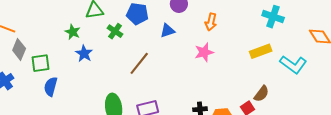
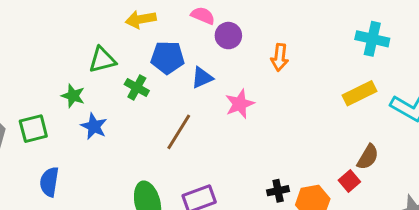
blue triangle: (167, 31) -> (202, 78), moved
pink star: (204, 52) -> (240, 104), moved
green square: (41, 63) -> (33, 129), moved

